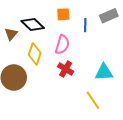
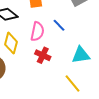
blue line: (85, 25) -> (59, 25), moved, turned -40

